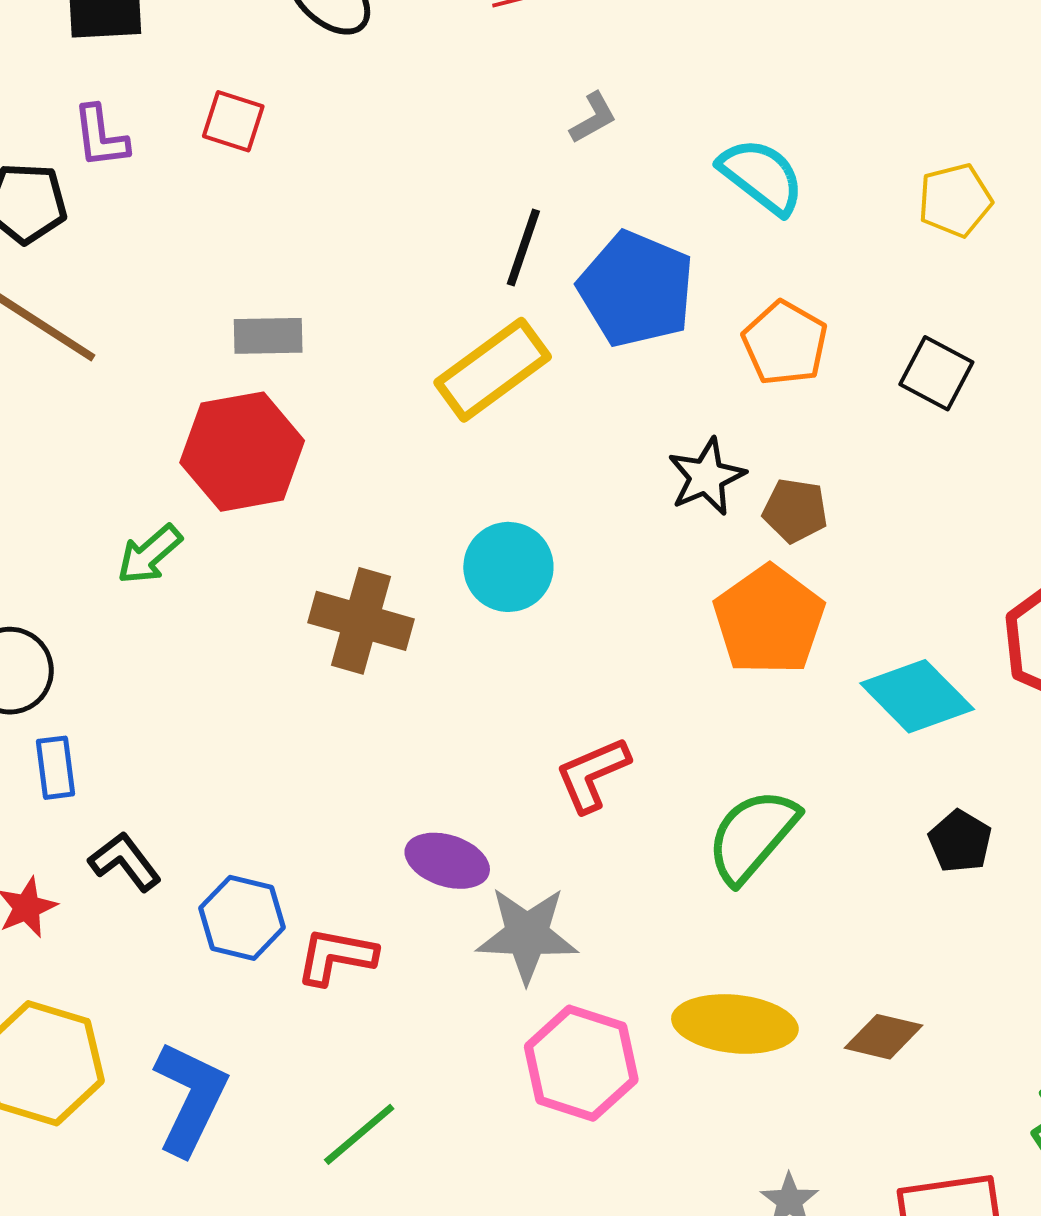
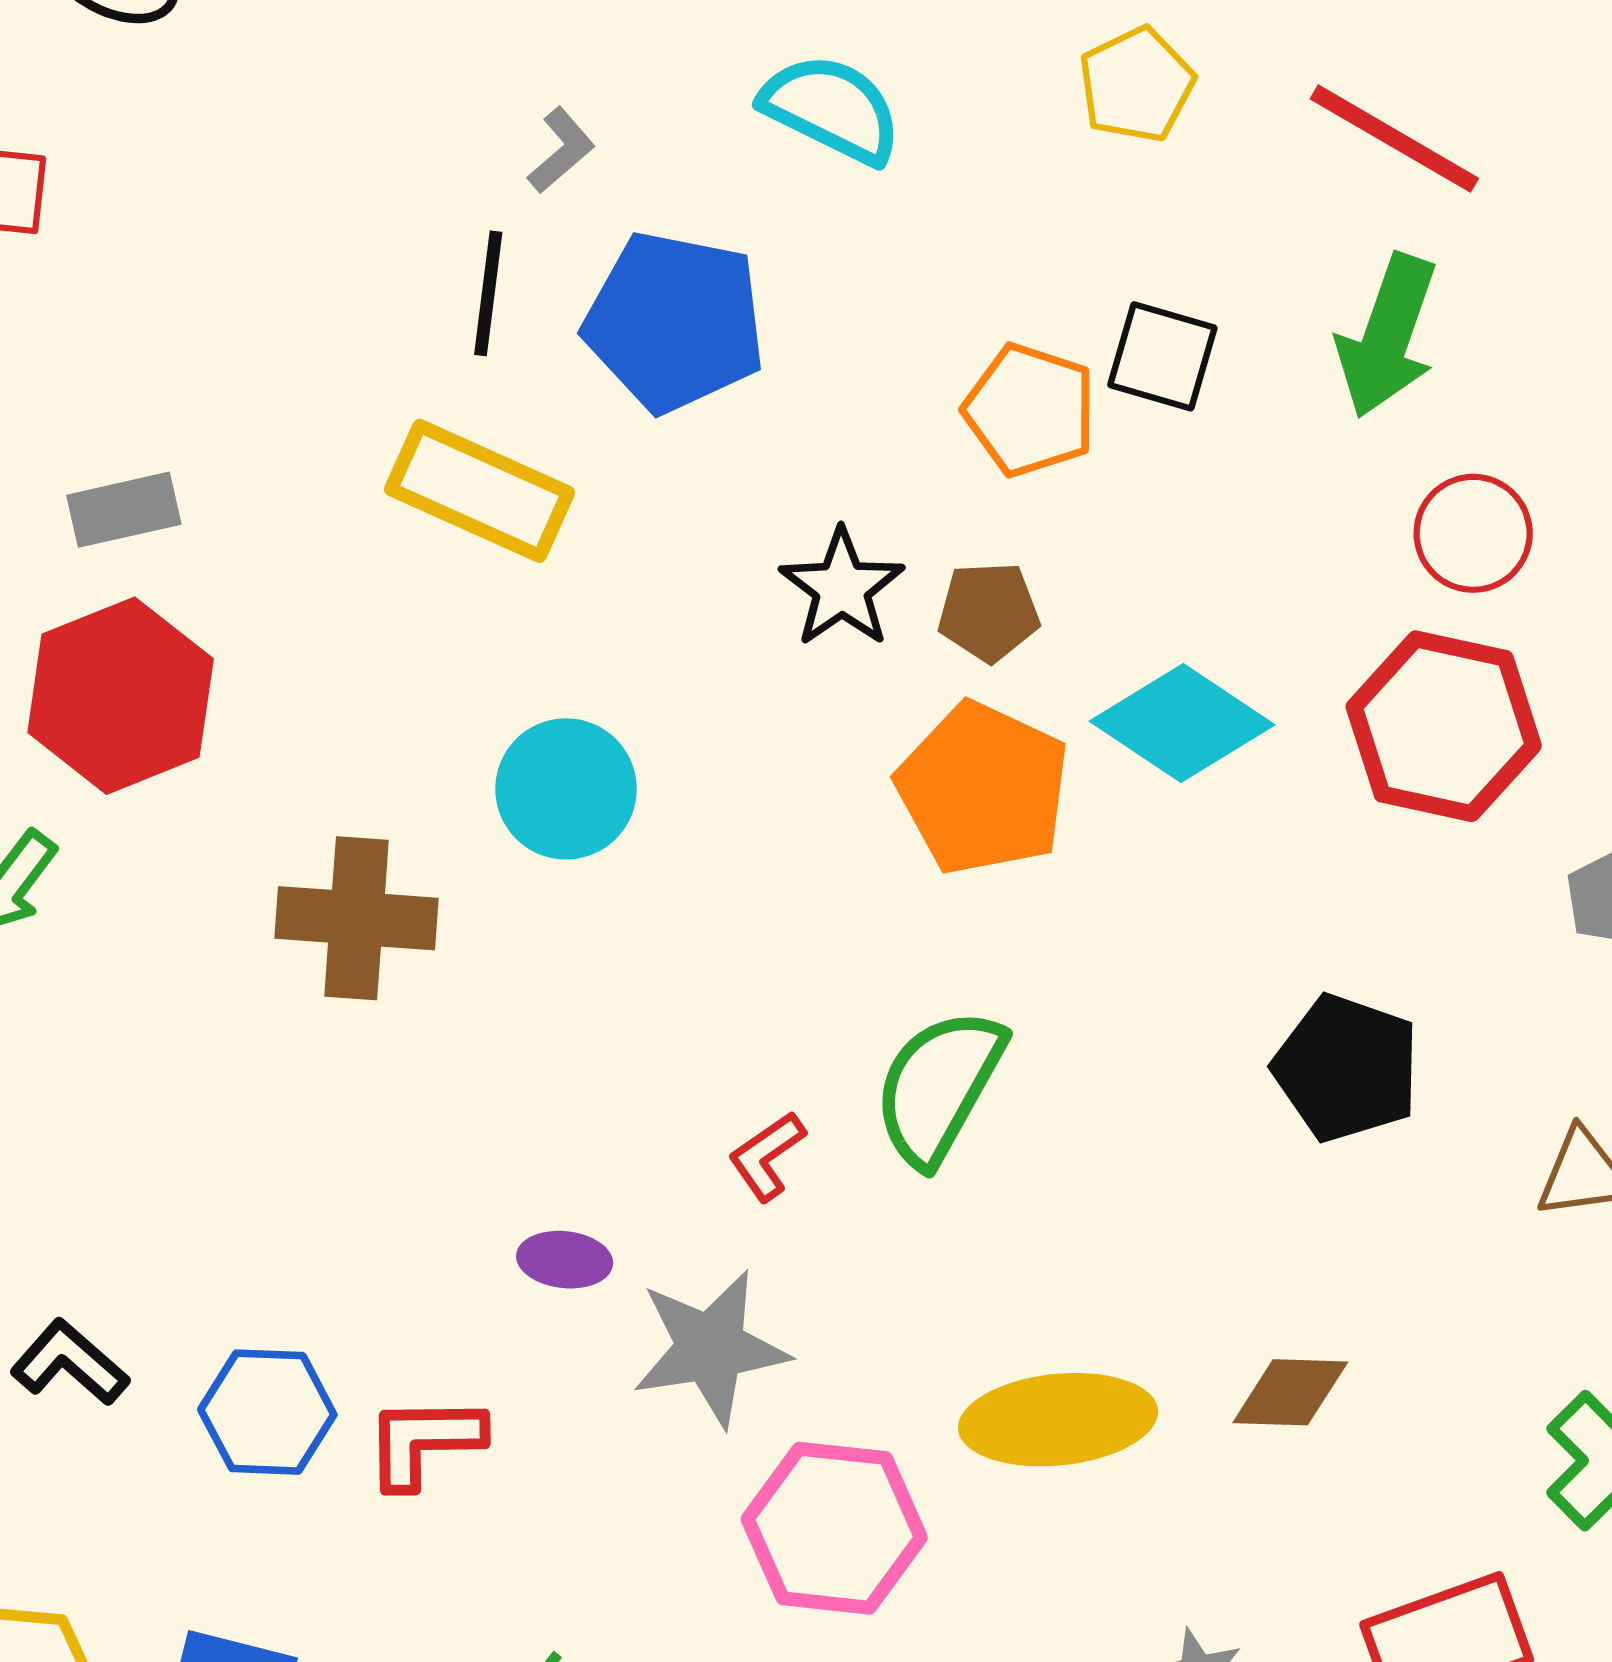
gray L-shape: (593, 118) -> (561, 150), moved
orange pentagon: (785, 343) -> (1030, 410), moved
yellow rectangle: (493, 370) -> (480, 491), turned 72
cyan diamond: (917, 696) -> (1182, 723), moved
red L-shape: (592, 774) -> (767, 1156), moved, size x0.7
green semicircle: (752, 836) -> (939, 1087), moved
black pentagon: (960, 841) -> (1346, 1068), size x1.5
purple ellipse: (447, 861) -> (565, 1260), size x0.7

